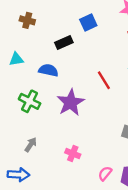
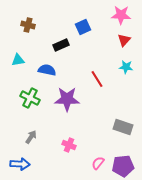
purple star: (71, 102) -> (67, 99), turned 30

